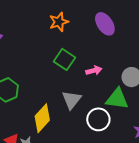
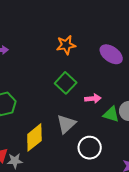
purple ellipse: (105, 24) -> (111, 54), turned -30
green triangle: (117, 99) -> (111, 114), moved, size x0.7

